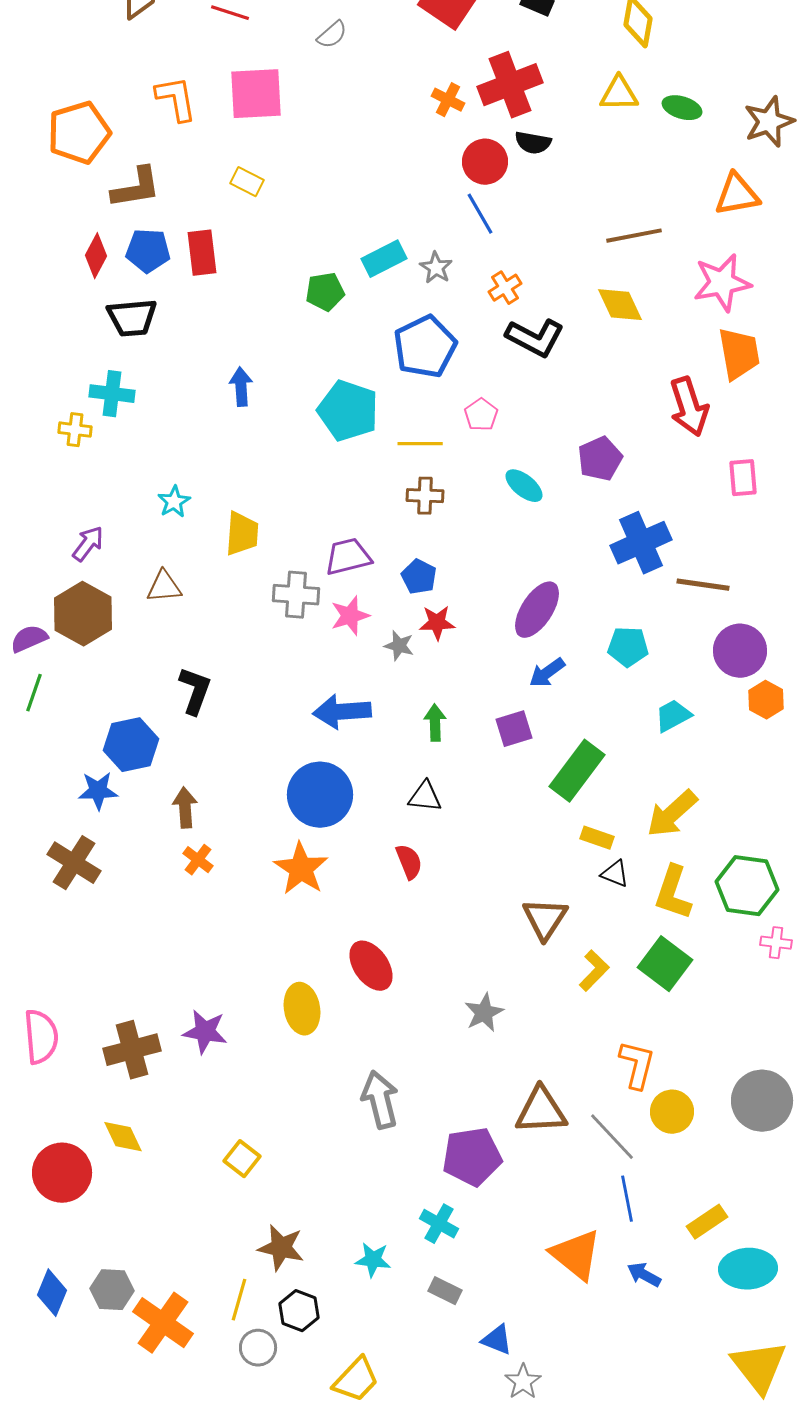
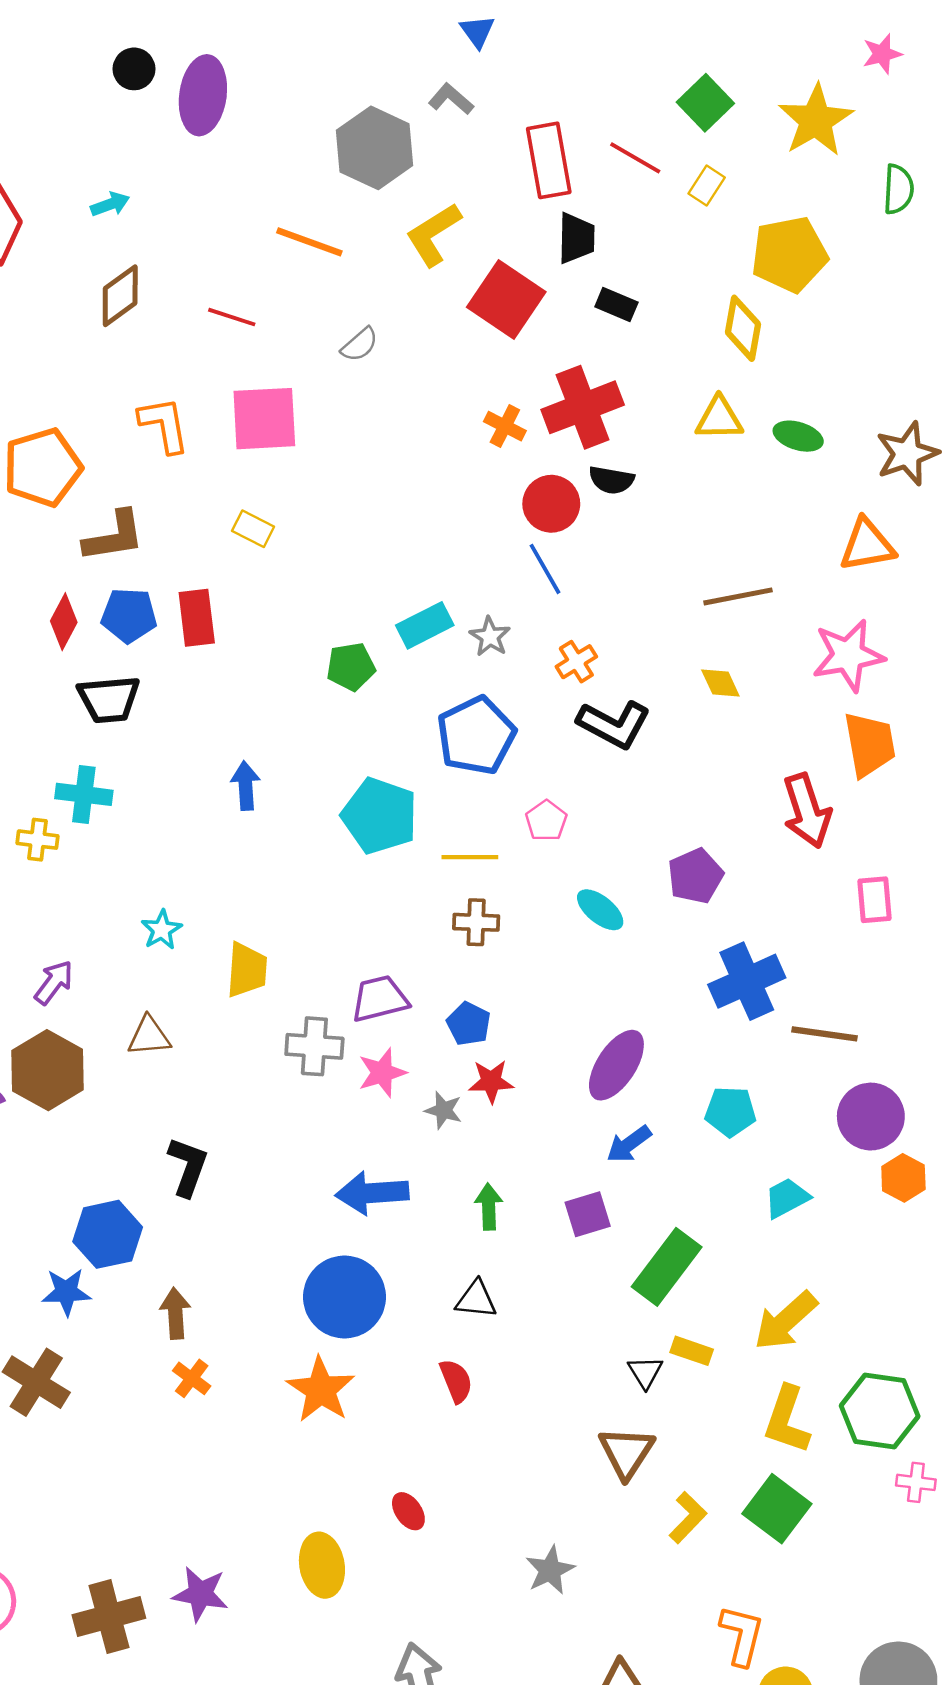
yellow diamond: (620, 305) -> (720, 683), size x0.7
black triangle: (615, 874) -> (645, 1372), moved, turned 36
red ellipse: (371, 966) -> (408, 1511), size x0.6

